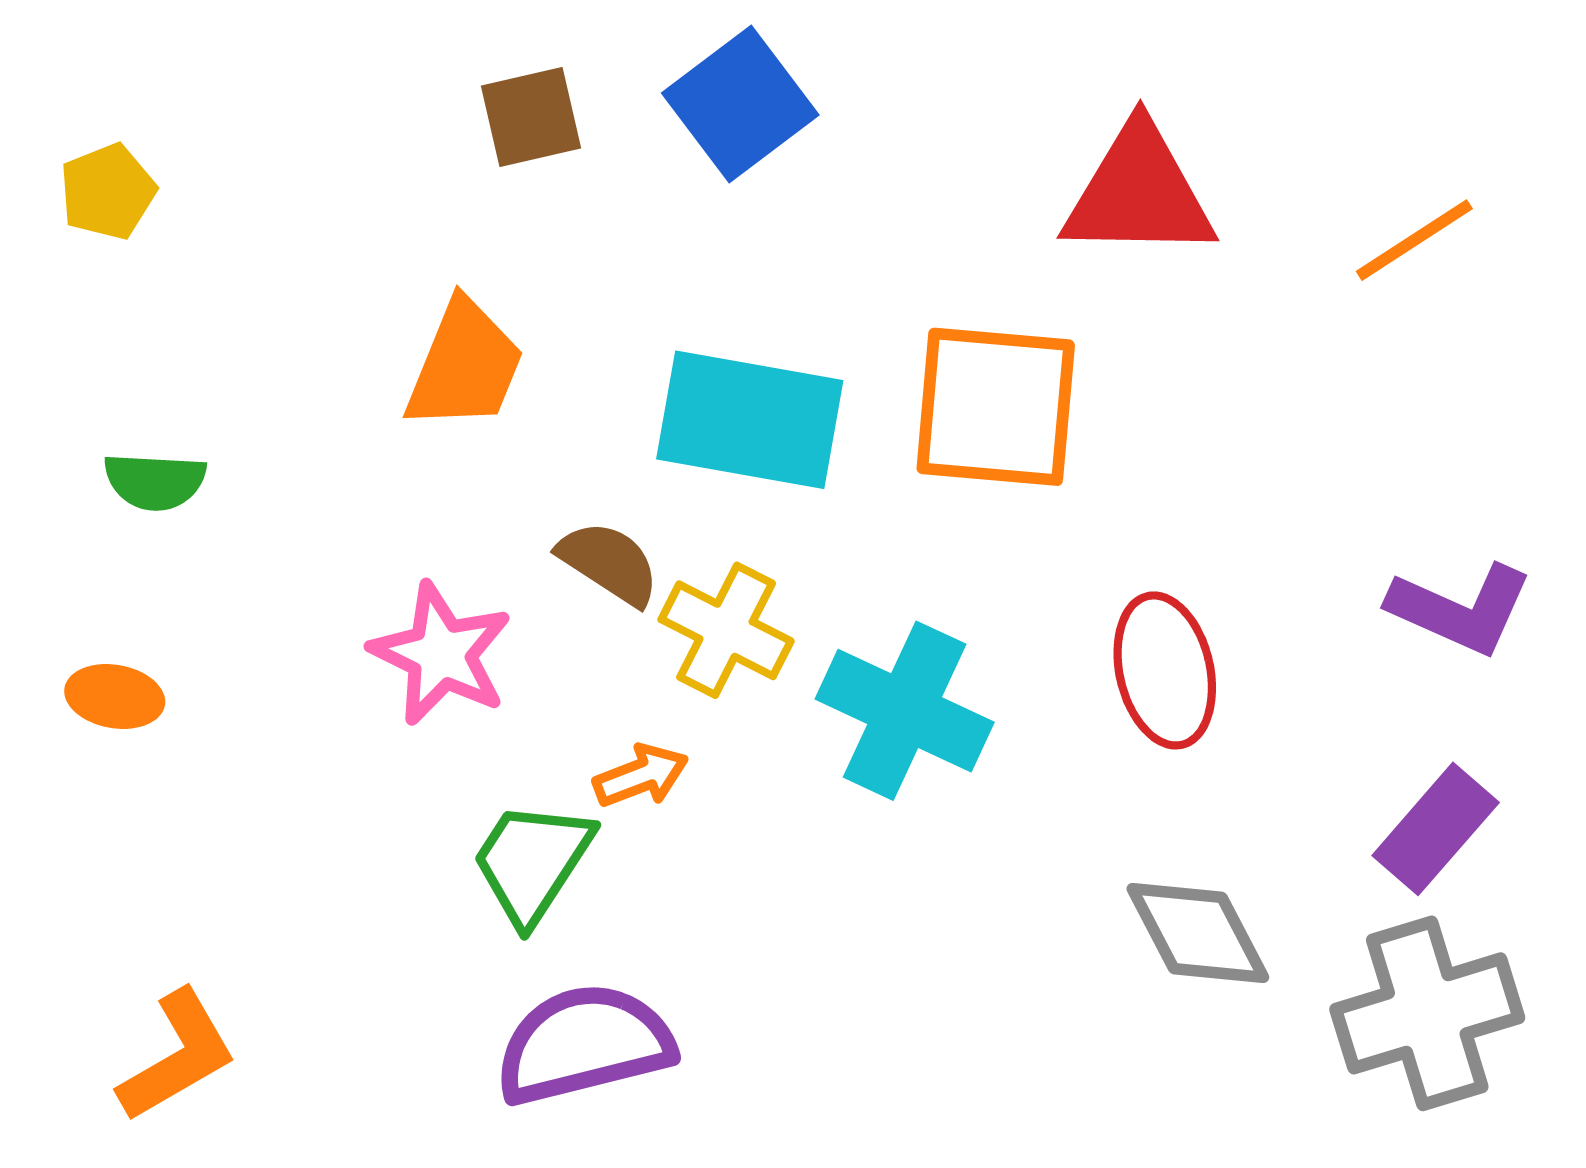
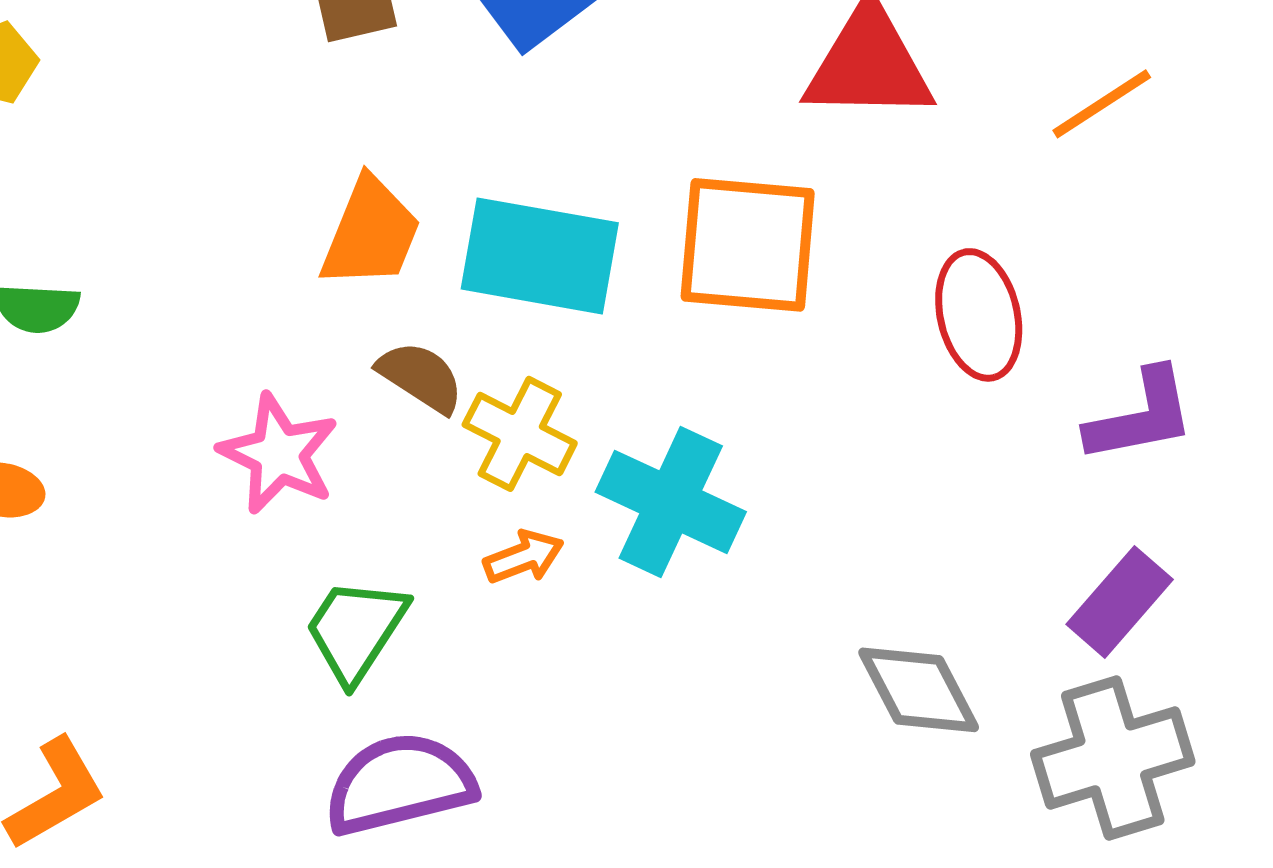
orange trapezoid: (465, 365) -> (371, 233), moved
purple L-shape: (1460, 609) -> (1141, 416), turned -35
red ellipse: (1165, 670) -> (979, 315), moved
orange arrow: (641, 776) -> (524, 557), moved

